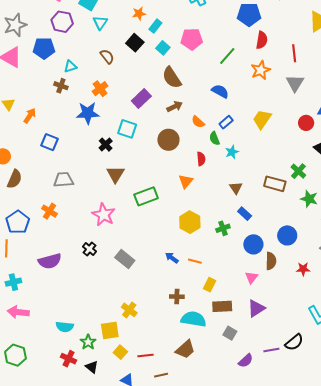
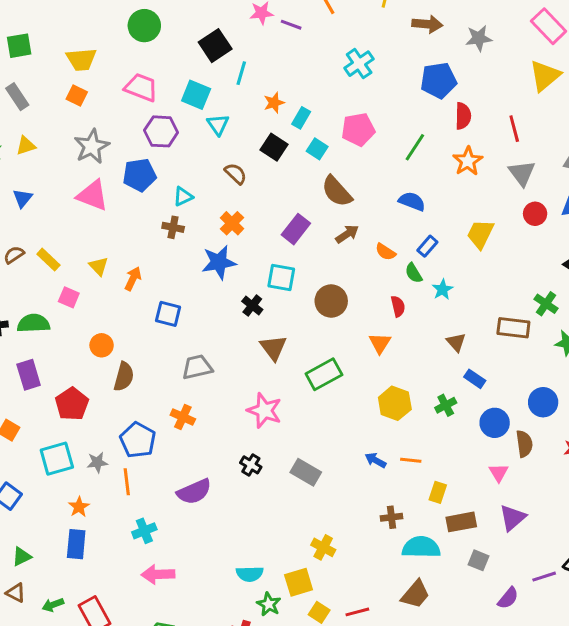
red circle: (306, 123) -> (535, 214), moved
brown circle: (168, 140) -> (331, 301), moved
cyan semicircle: (65, 327) -> (250, 574), moved

